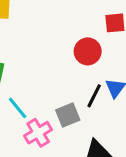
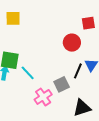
cyan line: (18, 108) -> (28, 73), moved

